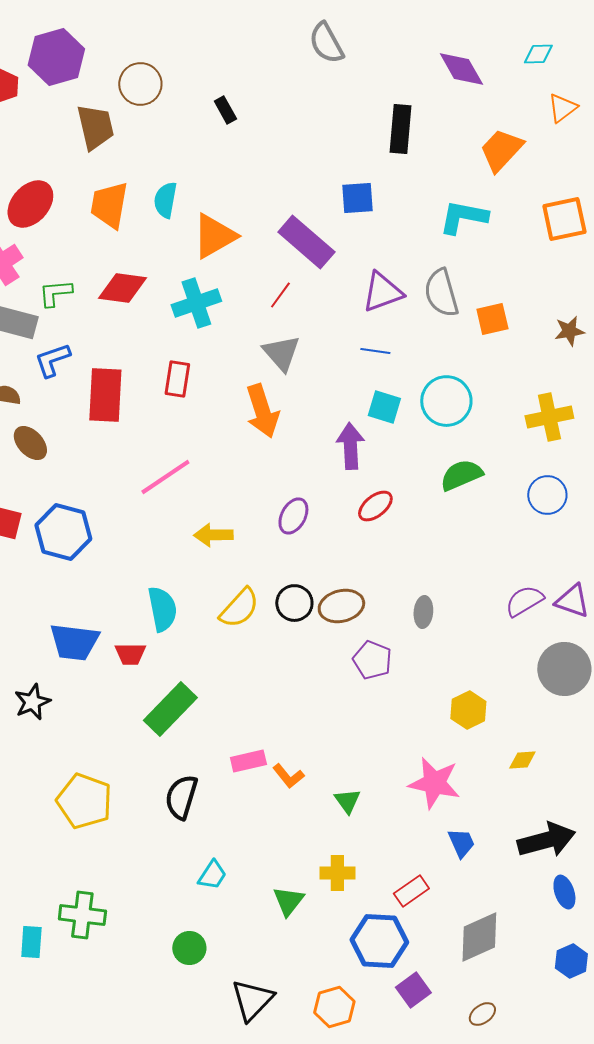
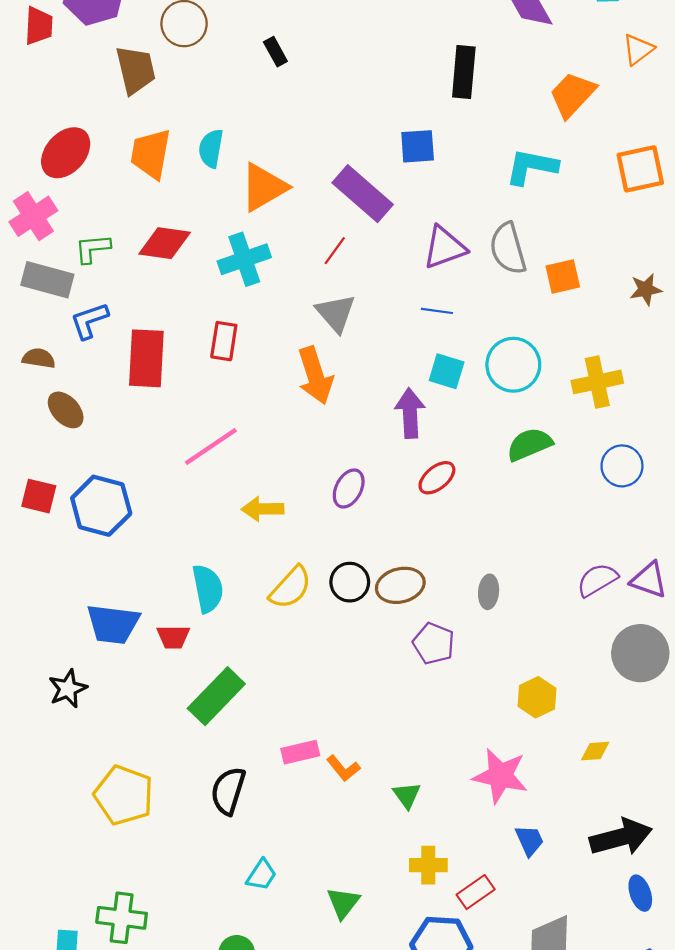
yellow cross: (549, 417) -> (597, 382), moved
yellow cross: (337, 873) -> (428, 865), moved

